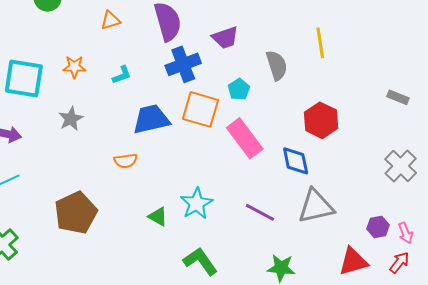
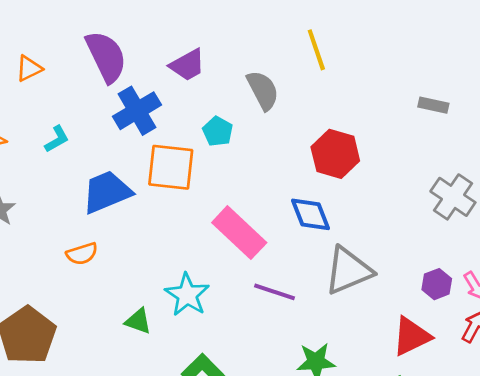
pink rectangle: (245, 138) -> (239, 233), moved

